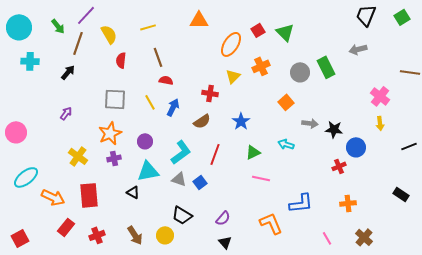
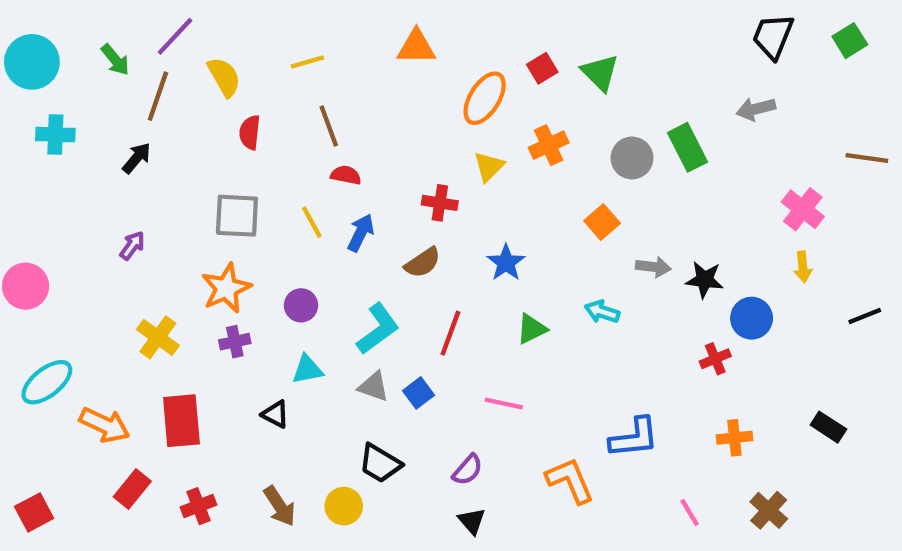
cyan triangle: (148, 171) -> (307, 369), size x0.7
pink line: (261, 178) -> (504, 404), moved
black rectangle: (401, 194) -> (828, 427), moved

